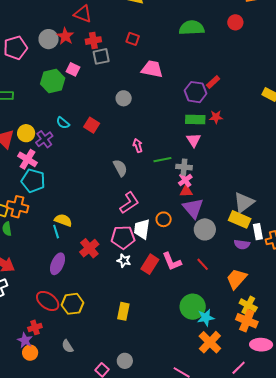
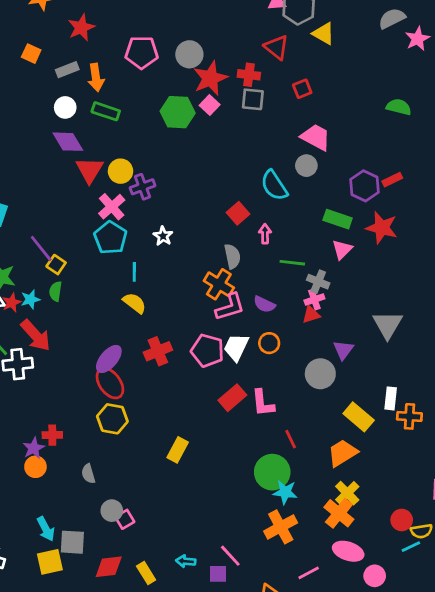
red triangle: (83, 14) -> (277, 47), moved
green semicircle: (192, 28) -> (399, 107), moved, size x0.7
red star: (65, 36) -> (210, 78), moved, size x1.4
red square: (133, 39) -> (302, 89), turned 32
gray circle: (124, 98) -> (306, 166), moved
red star: (216, 117) -> (382, 228), size x1.6
green rectangle: (195, 120) -> (338, 219), moved
cyan semicircle: (63, 123) -> (274, 185), moved, size x1.6
red square: (92, 125) -> (238, 213), moved
red triangle: (186, 191) -> (311, 315), turned -32
gray triangle: (244, 203) -> (387, 325), moved, turned -40
orange cross: (17, 207) -> (219, 284), moved
purple triangle: (193, 208) -> (343, 350), moved, size x0.7
yellow rectangle: (240, 219) -> (359, 417), moved
cyan line: (56, 232) -> (134, 272), moved
purple semicircle: (242, 244) -> (264, 304), moved
white star: (124, 261) -> (163, 236), moved
red line: (203, 264) -> (291, 439), moved
red ellipse: (48, 301) -> (110, 383), moved
gray circle: (125, 361) -> (112, 511), moved

